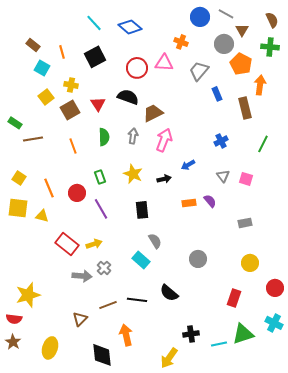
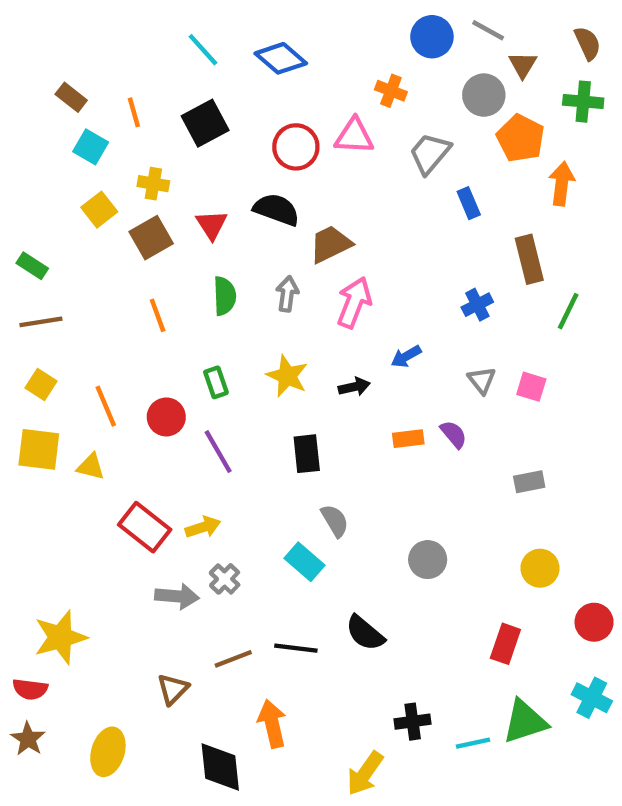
brown rectangle: (245, 108) -> (529, 259), moved
brown line: (33, 139) -> (41, 322), moved

